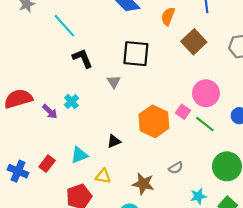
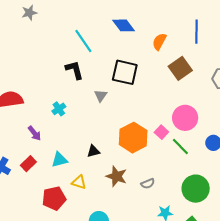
cyan line: (64, 26) -> (83, 41), moved
purple arrow: (50, 111) -> (34, 133), moved
brown star: (143, 184) -> (116, 176), moved

